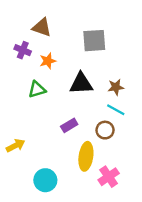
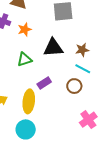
green triangle: (37, 90) -> (24, 59), moved
yellow ellipse: (86, 156) -> (29, 101), moved
pink cross: (109, 177) -> (88, 120), moved

